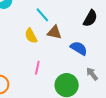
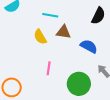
cyan line: (42, 15) -> (50, 15), turned -35

